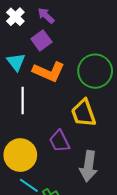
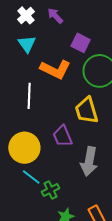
purple square: (41, 40) -> (81, 43), moved, turned -30
cyan triangle: (16, 62) -> (27, 44), moved

